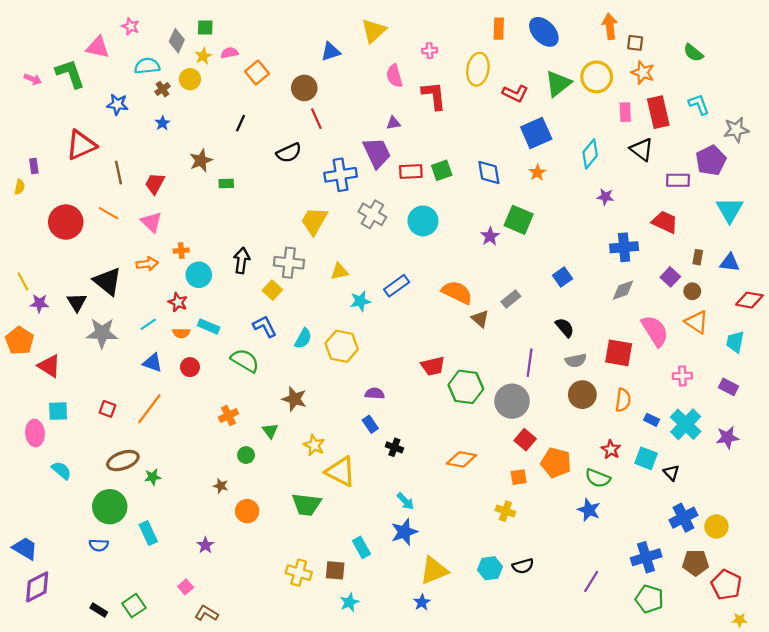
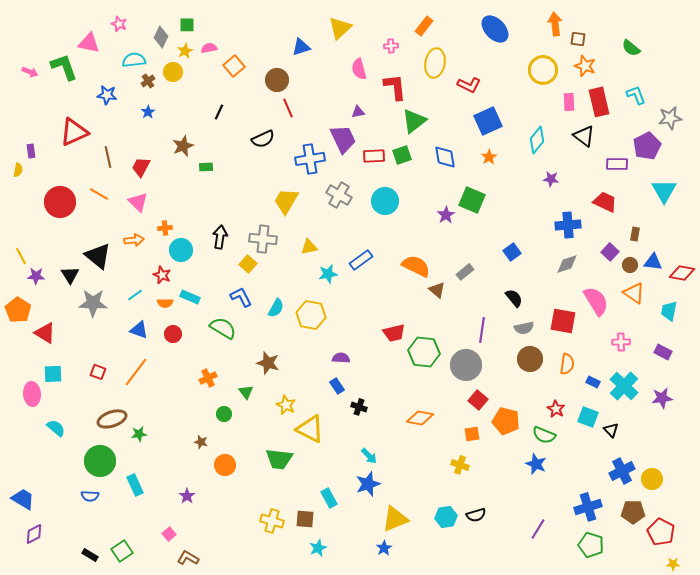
orange rectangle: (499, 29) -> (424, 26), moved, turned 36
green triangle: (558, 84) -> (414, 121), moved
blue triangle: (730, 263) -> (653, 262), moved
purple diamond: (37, 587) -> (34, 534), size x0.7

